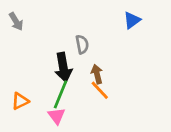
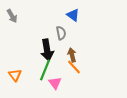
blue triangle: (132, 20) -> (73, 15), moved, turned -48
orange triangle: (20, 101) -> (15, 75), turned -40
pink triangle: (57, 116) -> (55, 83), moved

